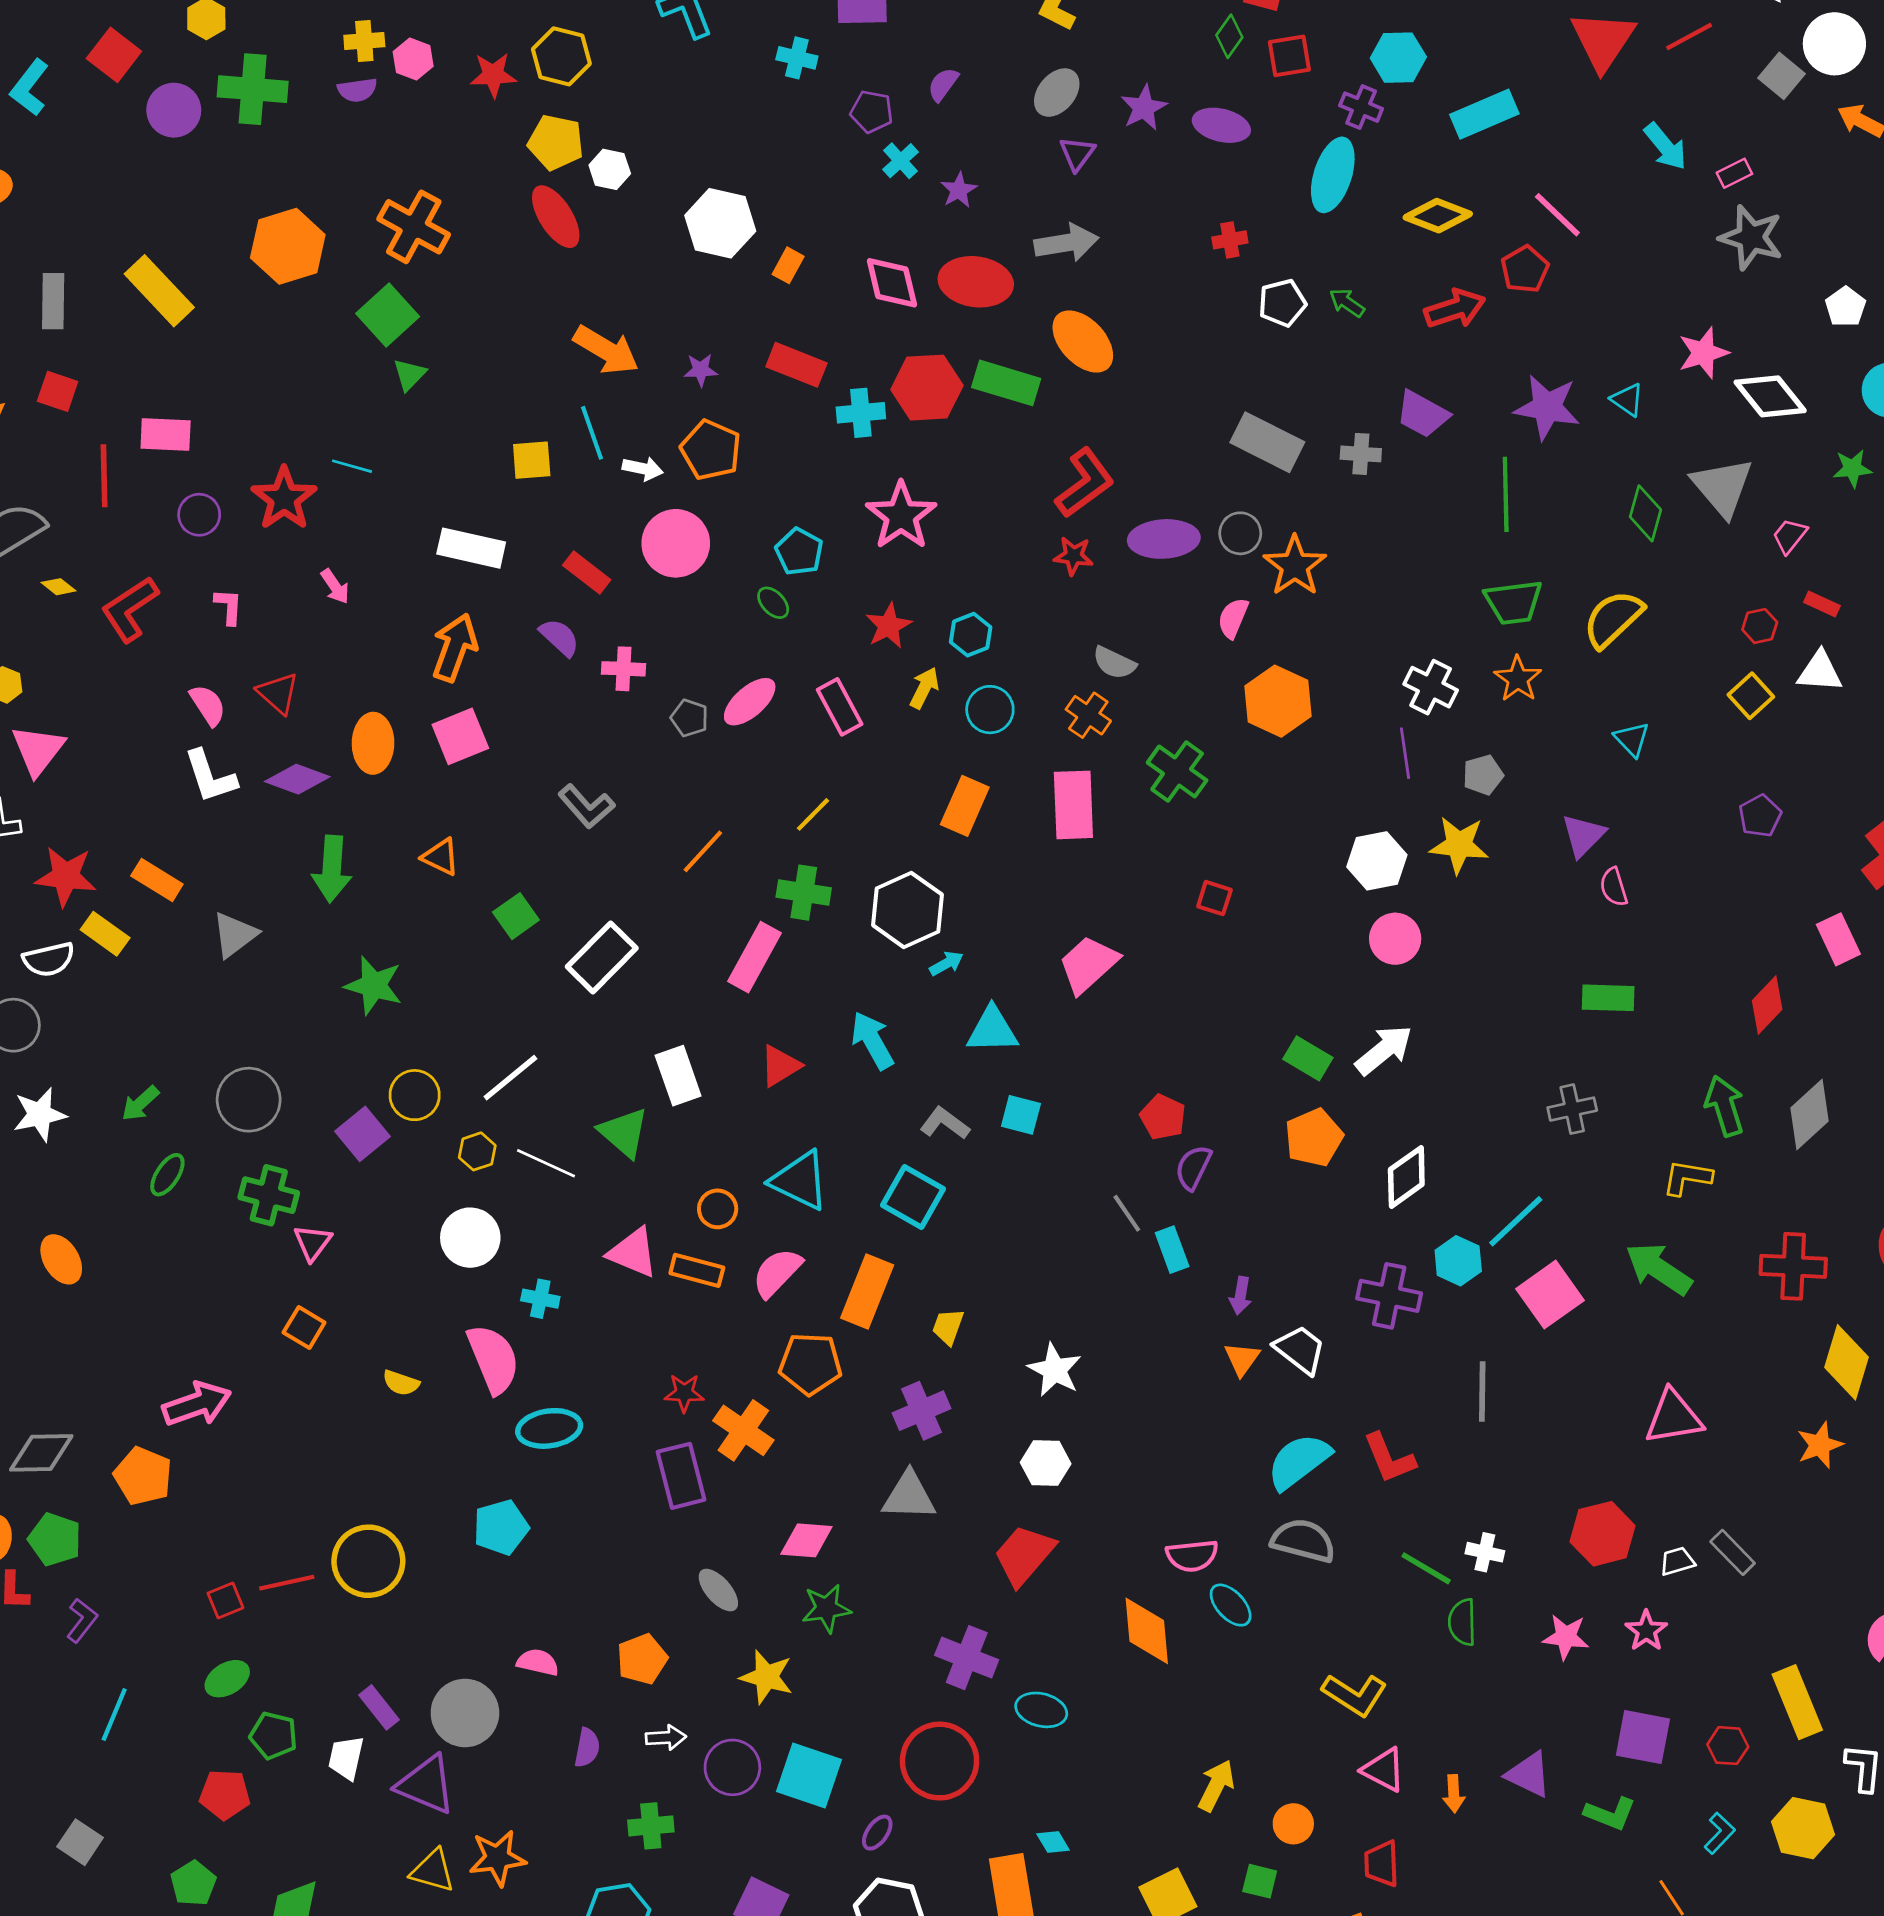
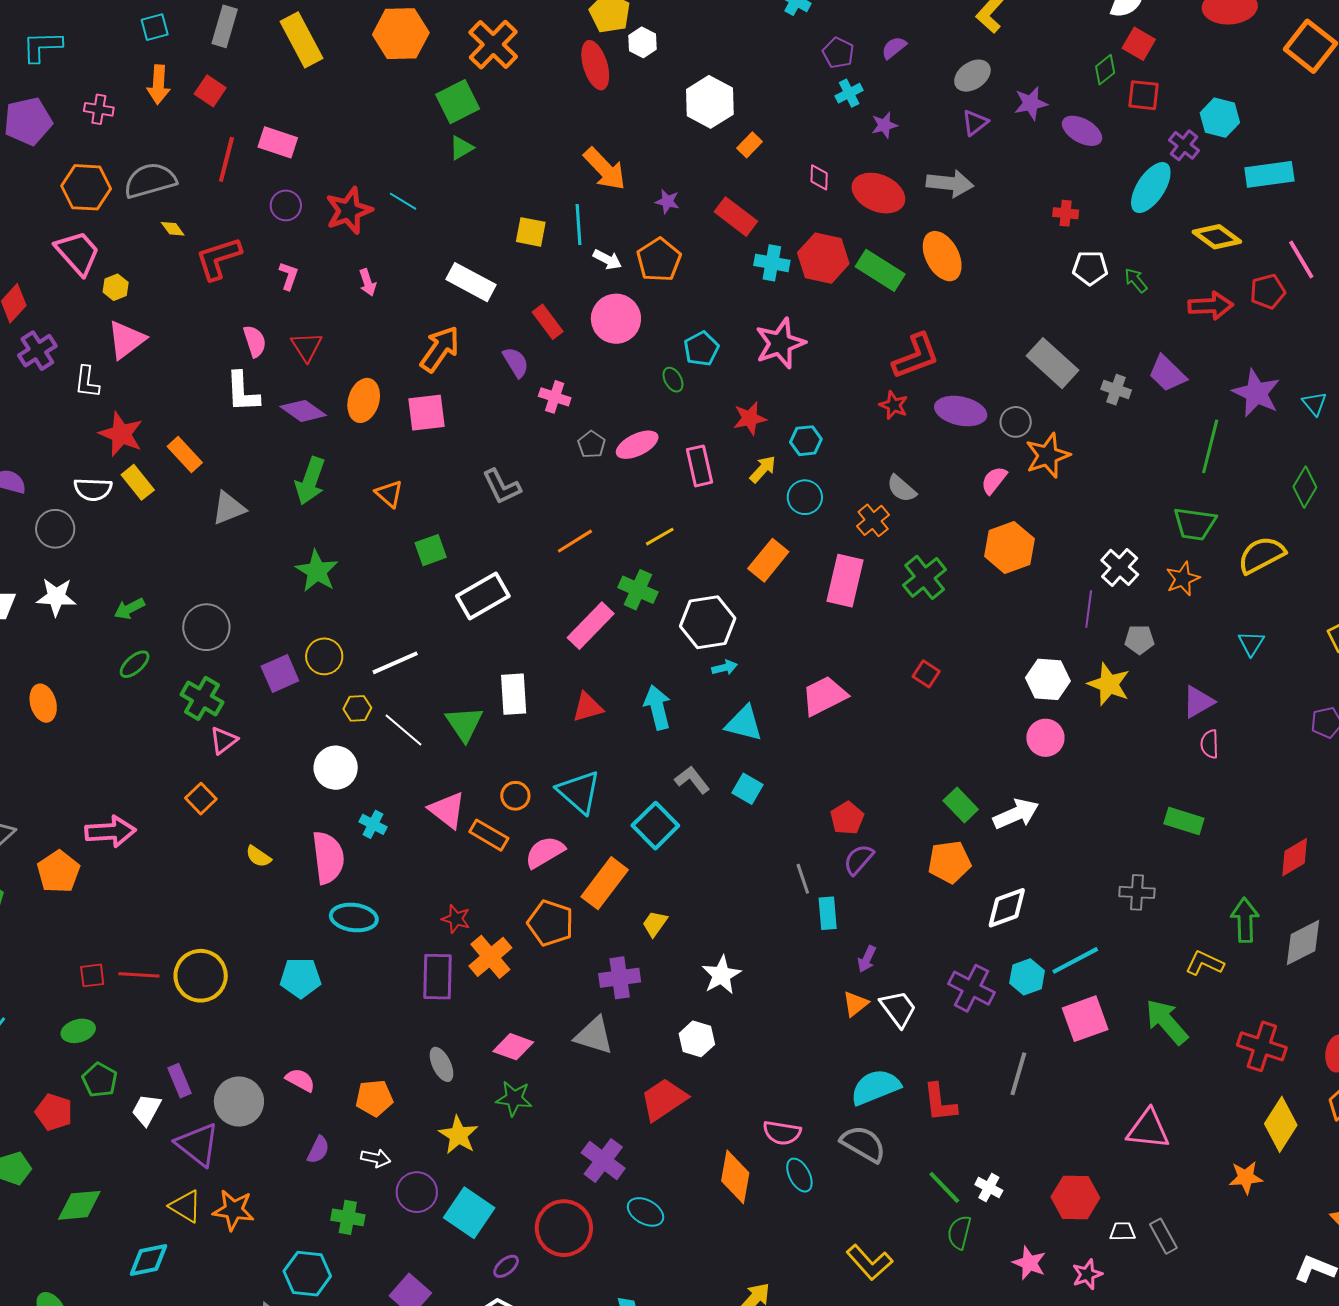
pink diamond: (892, 283) -> (819, 177), size x0.6

